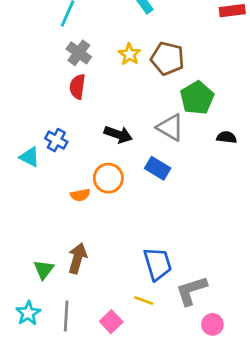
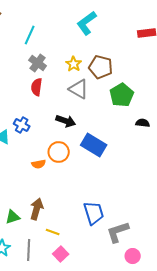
gray triangle: (170, 127) -> (79, 89), moved
blue rectangle: (158, 168) -> (94, 145), size x1.4
green triangle: (44, 270) -> (13, 217), turned 35
yellow line: (144, 301) -> (53, 232), moved

